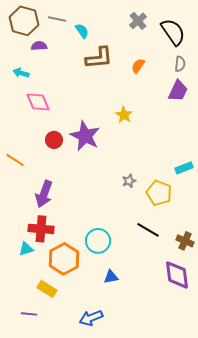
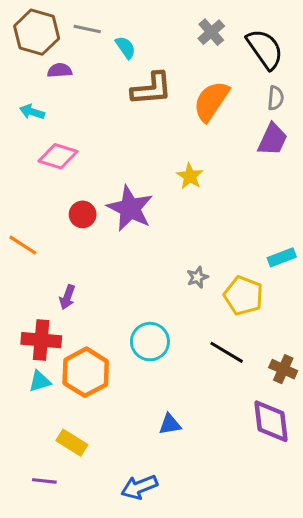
orange semicircle: (138, 66) -> (211, 101), size x1.8
pink diamond: (38, 102) -> (58, 156), turned -50
purple arrow: (44, 194) -> (67, 297), size x0.6
red cross: (41, 229) -> (41, 340), moved
cyan circle: (98, 241) -> (150, 342), moved
orange hexagon: (64, 259) -> (86, 372), moved

